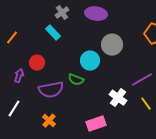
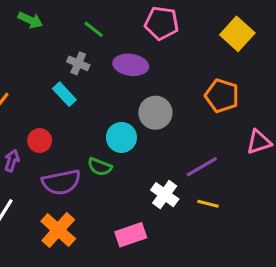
gray cross: (62, 13) -> (78, 63), turned -32
yellow line: (146, 104) -> (208, 204), turned -40
orange cross: (49, 121) -> (58, 230), size x1.6

